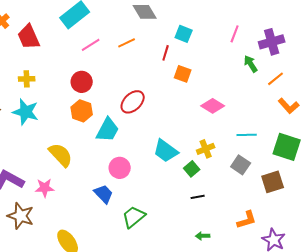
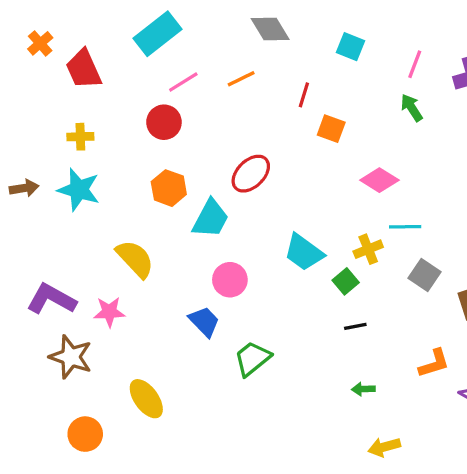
cyan square: (184, 34) -> (350, 47), moved
green arrow: (251, 64) -> (412, 108), moved
red circle: (82, 82) -> (164, 122), moved
cyan line: (247, 135) -> (405, 227), moved

